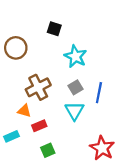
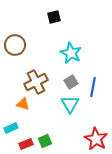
black square: (54, 29) -> (54, 17), moved, turned -32
red rectangle: (39, 126) -> (26, 144), moved

